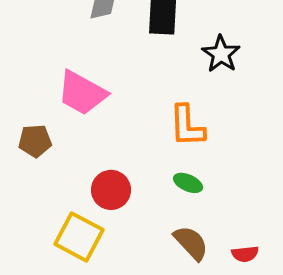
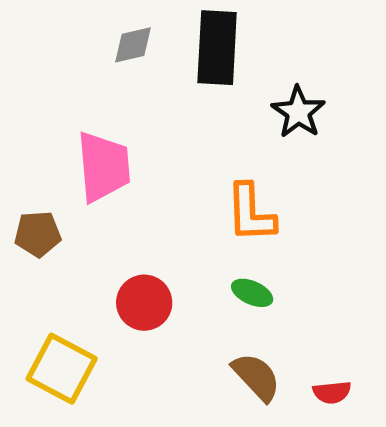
pink trapezoid: (82, 93) -> (104, 167), turned -124
yellow square: (79, 237) -> (62, 369), moved

